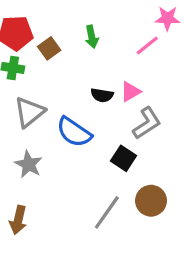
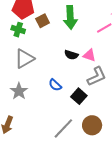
green arrow: (92, 37) -> (70, 17), size x1.6
pink triangle: (130, 92) -> (89, 55), turned 40
blue semicircle: (74, 132) -> (55, 85), moved, size x0.6

